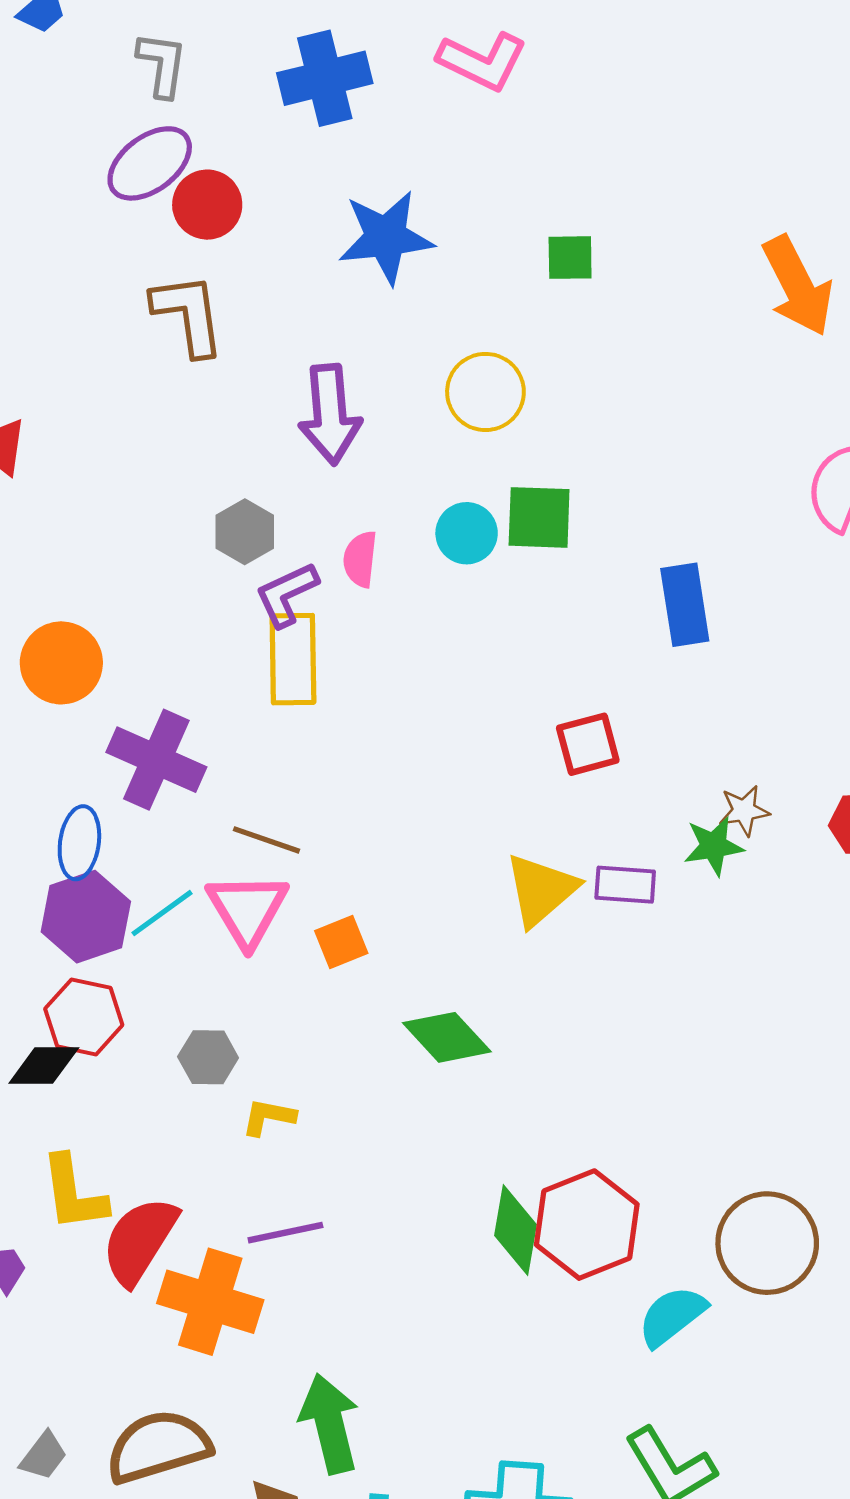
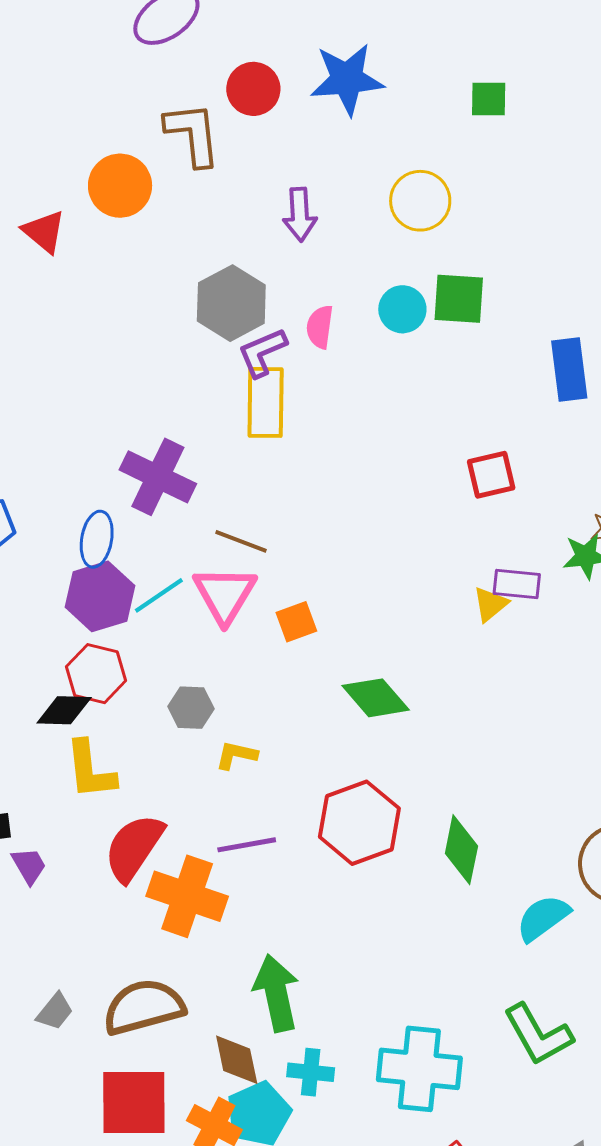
red circle: (207, 205) -> (253, 89), moved
purple arrow: (330, 414) -> (300, 214), size x0.7
gray hexagon: (245, 532) -> (231, 303), size x1.5
orange circle: (61, 663) -> (120, 186), moved
yellow triangle: (541, 890) -> (490, 604), moved, size x0.6
yellow L-shape: (74, 1193) -> (90, 770), moved
red hexagon: (587, 1225) -> (359, 823), moved
green diamond: (516, 1230) -> (461, 850), moved

